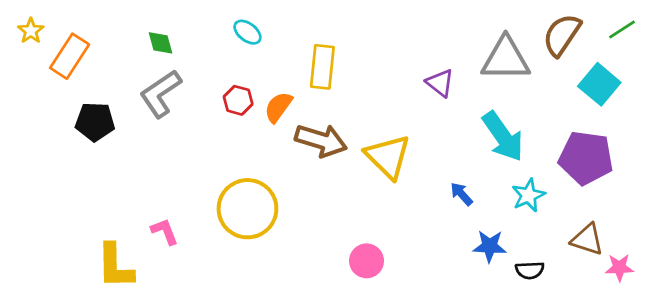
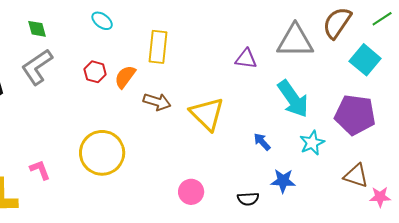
purple triangle: (440, 83) -> (246, 59), turned -30
brown arrow: (321, 140) -> (157, 102), size x0.7
black semicircle: (530, 270) -> (248, 199), moved

